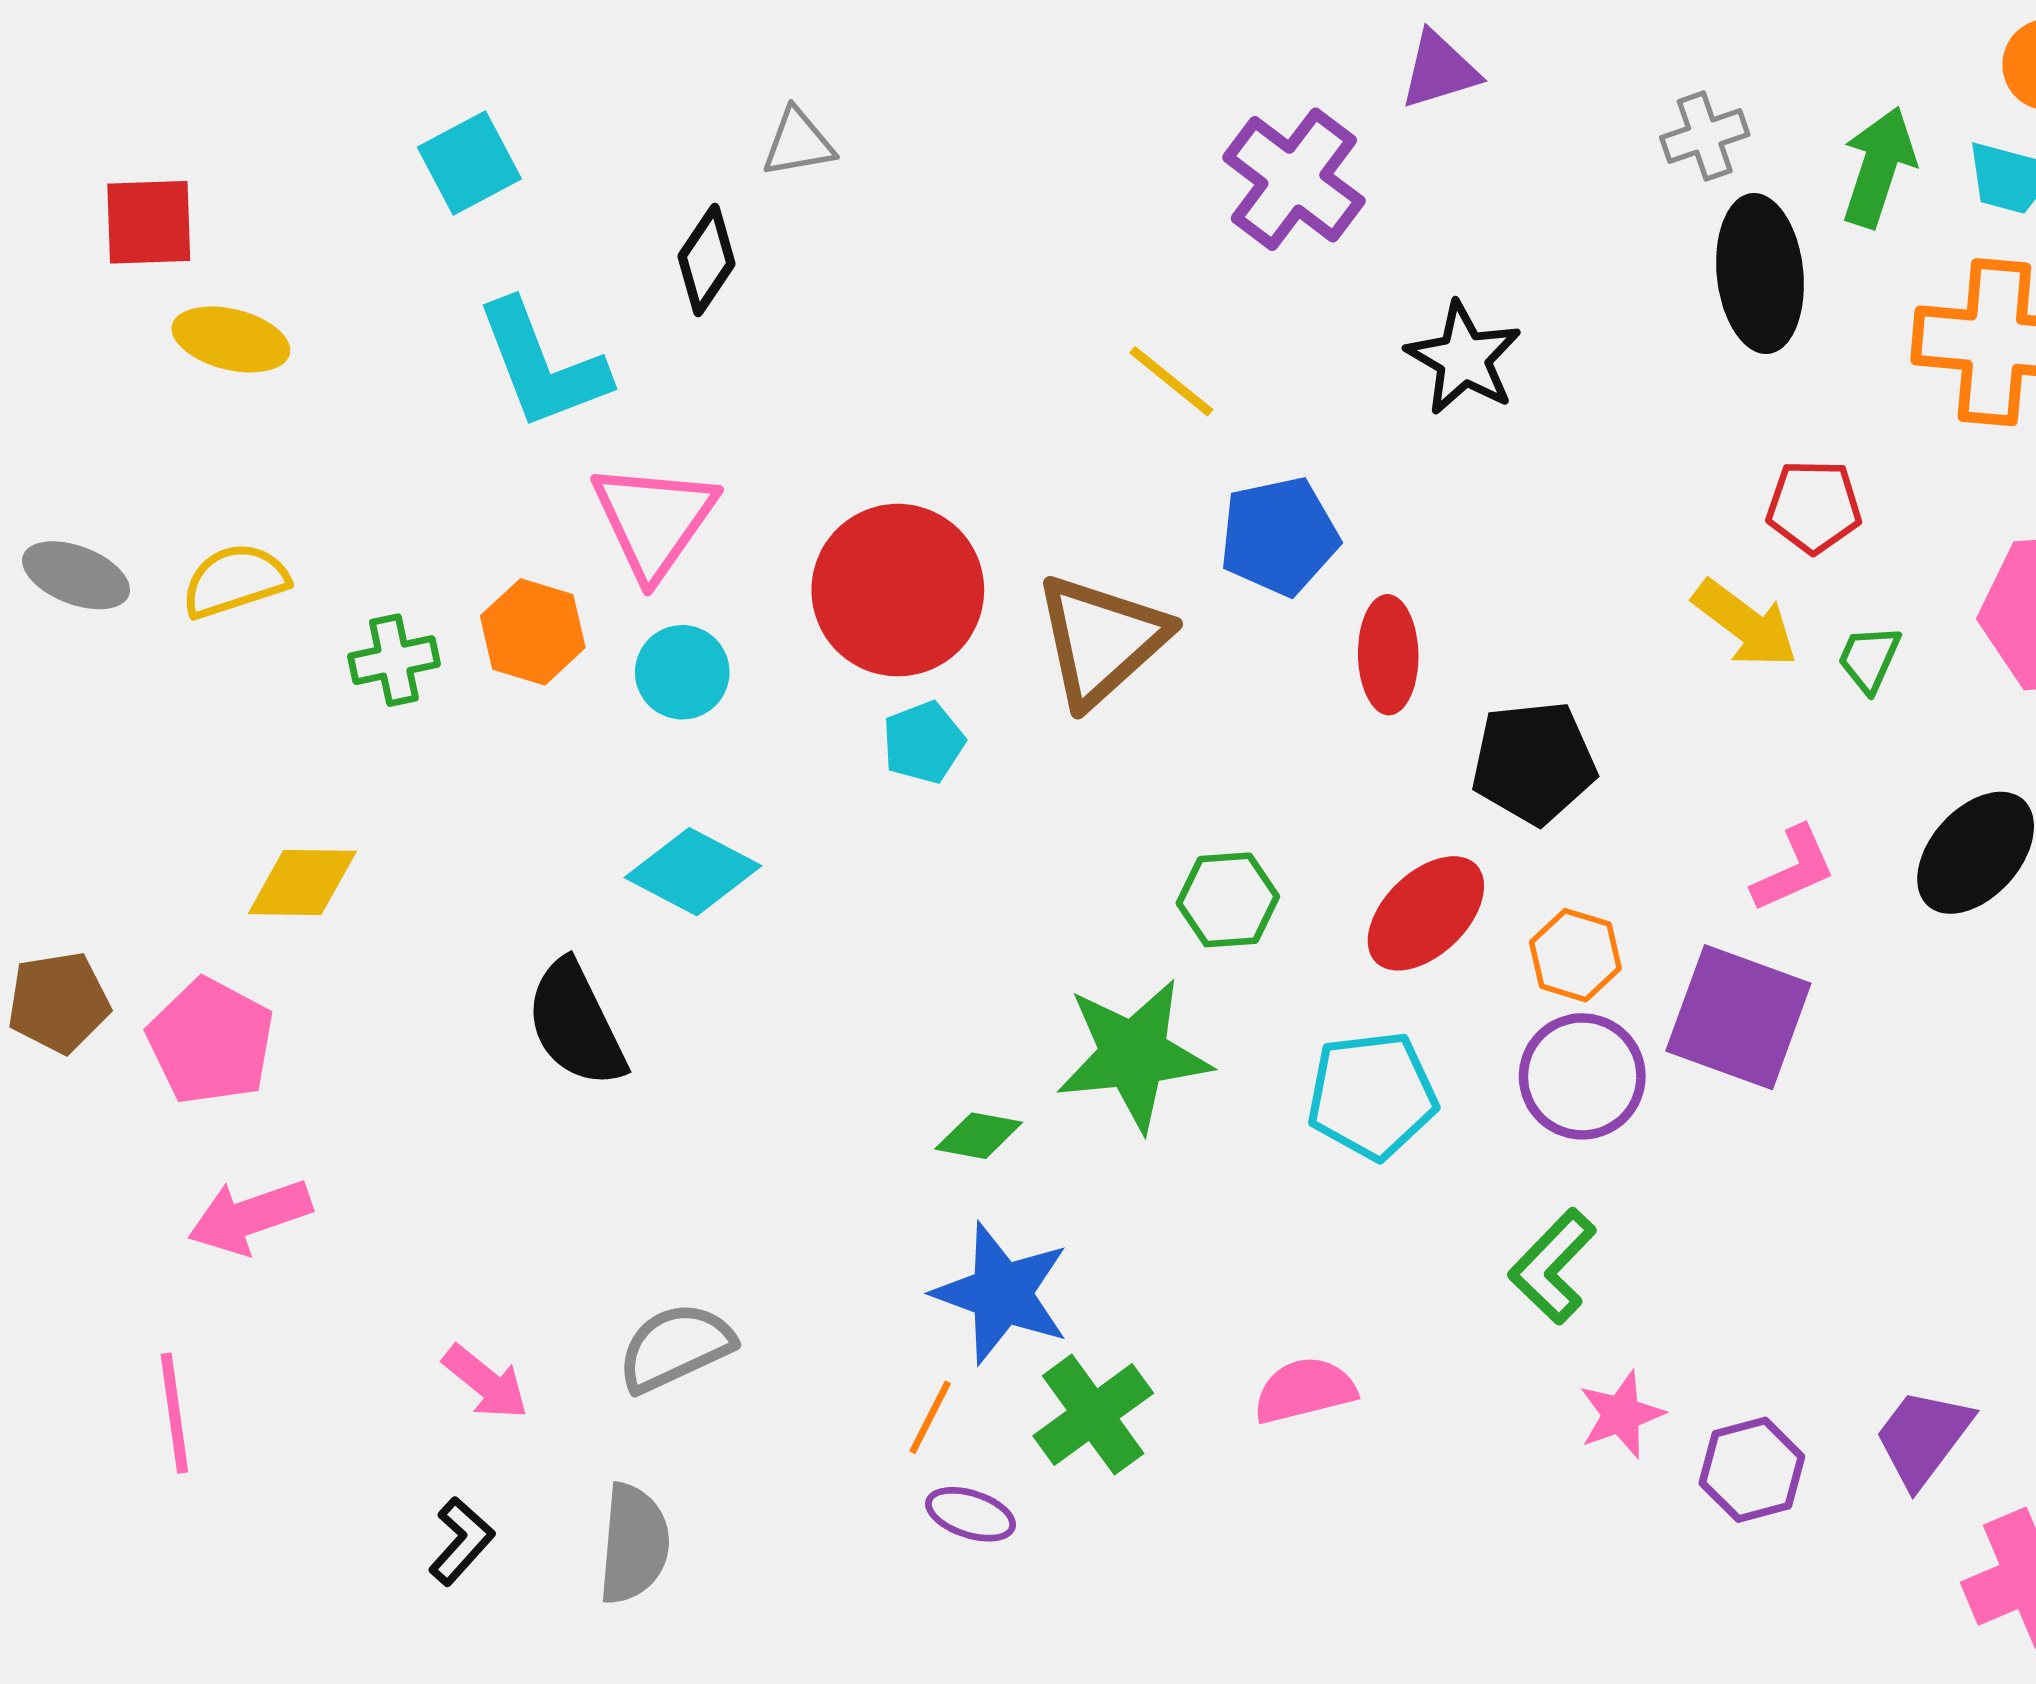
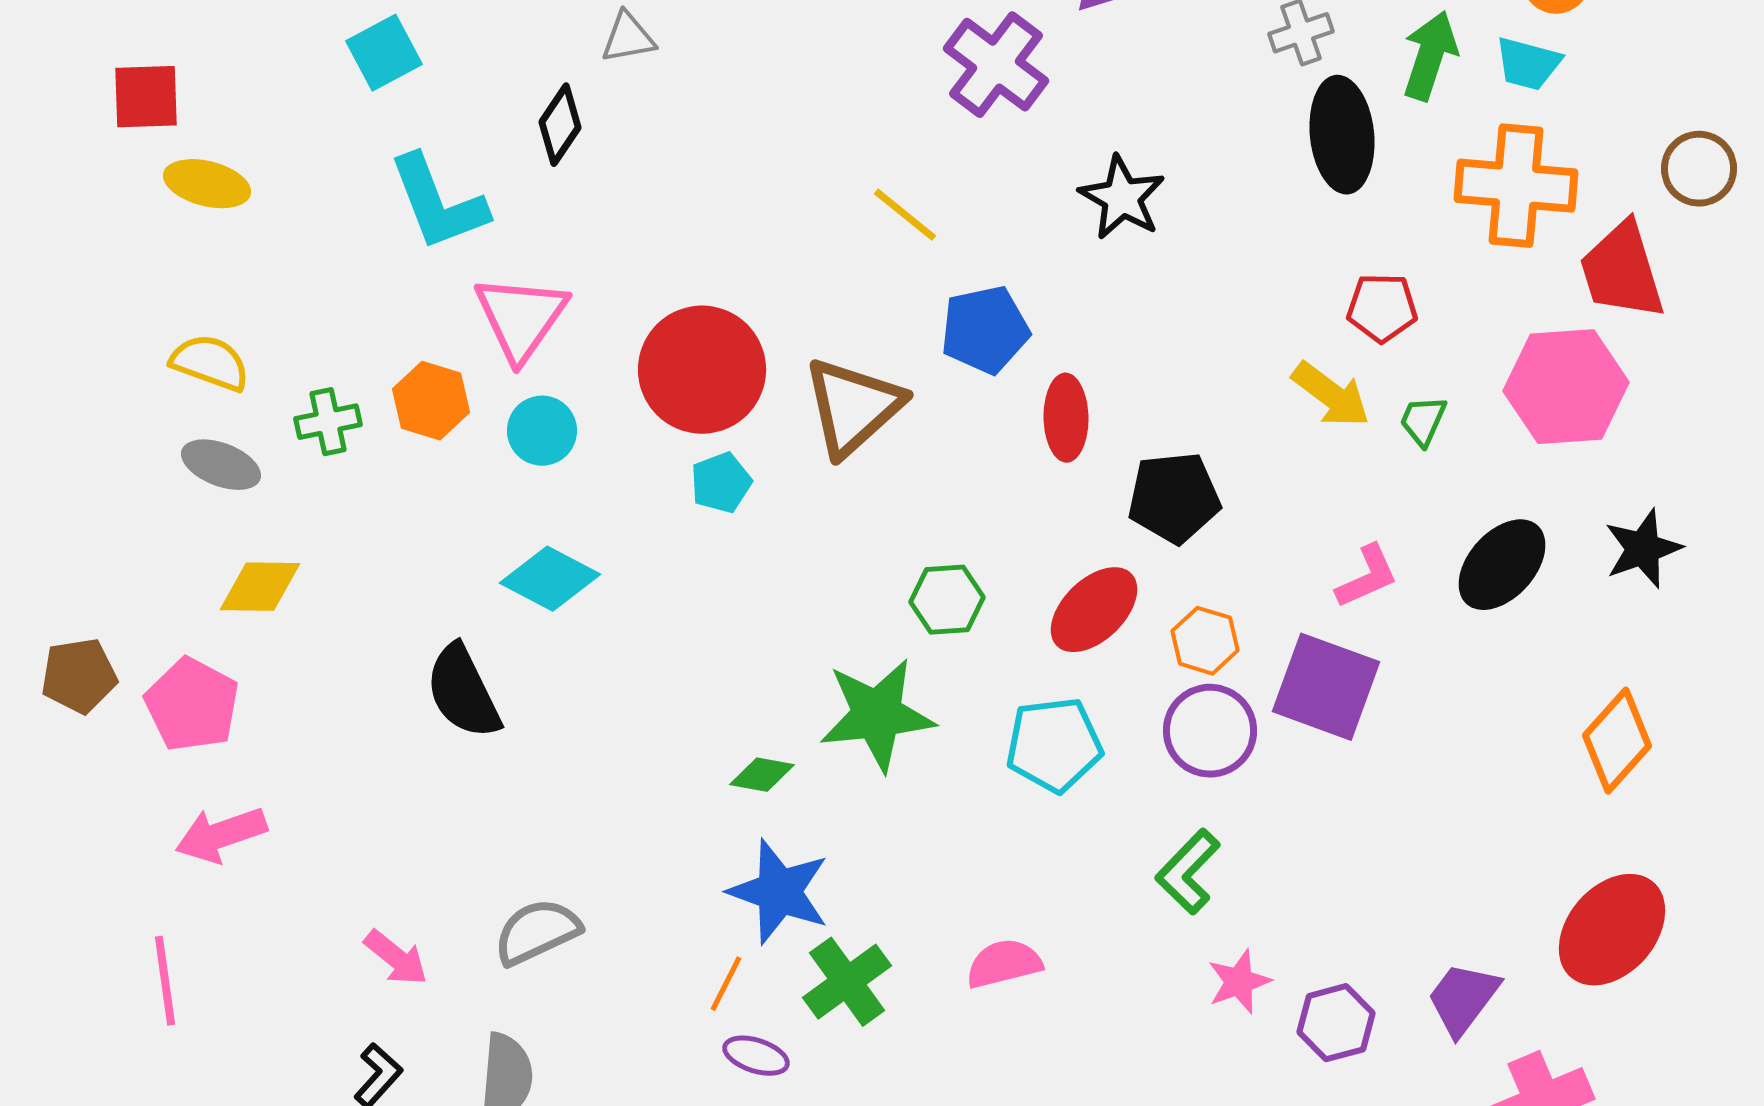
gray ellipse: (76, 575) -> (221, 465), moved
yellow semicircle: (235, 581) -> (210, 363), turned 38

